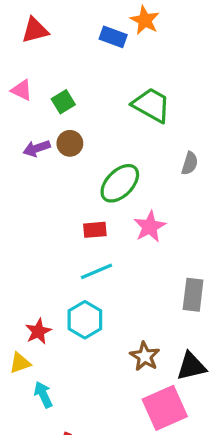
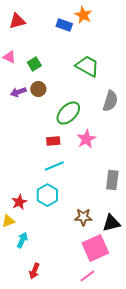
gray semicircle: (190, 163) -> (110, 101), size x1.5
brown star: (145, 356) -> (83, 217), turned -30
cyan arrow: (43, 395) -> (22, 240), turned 49

